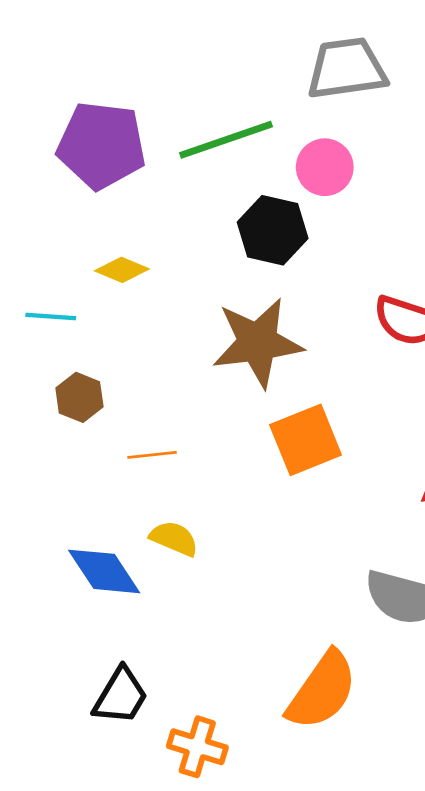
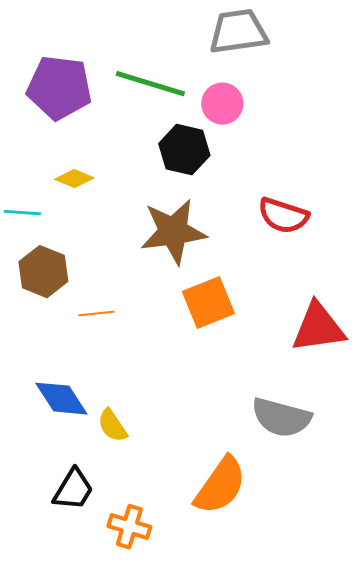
green line: (226, 140) -> (150, 84), turned 36
brown hexagon: (79, 397) -> (43, 272), size x1.4
yellow semicircle: (174, 538) -> (112, 426), moved, turned -147

